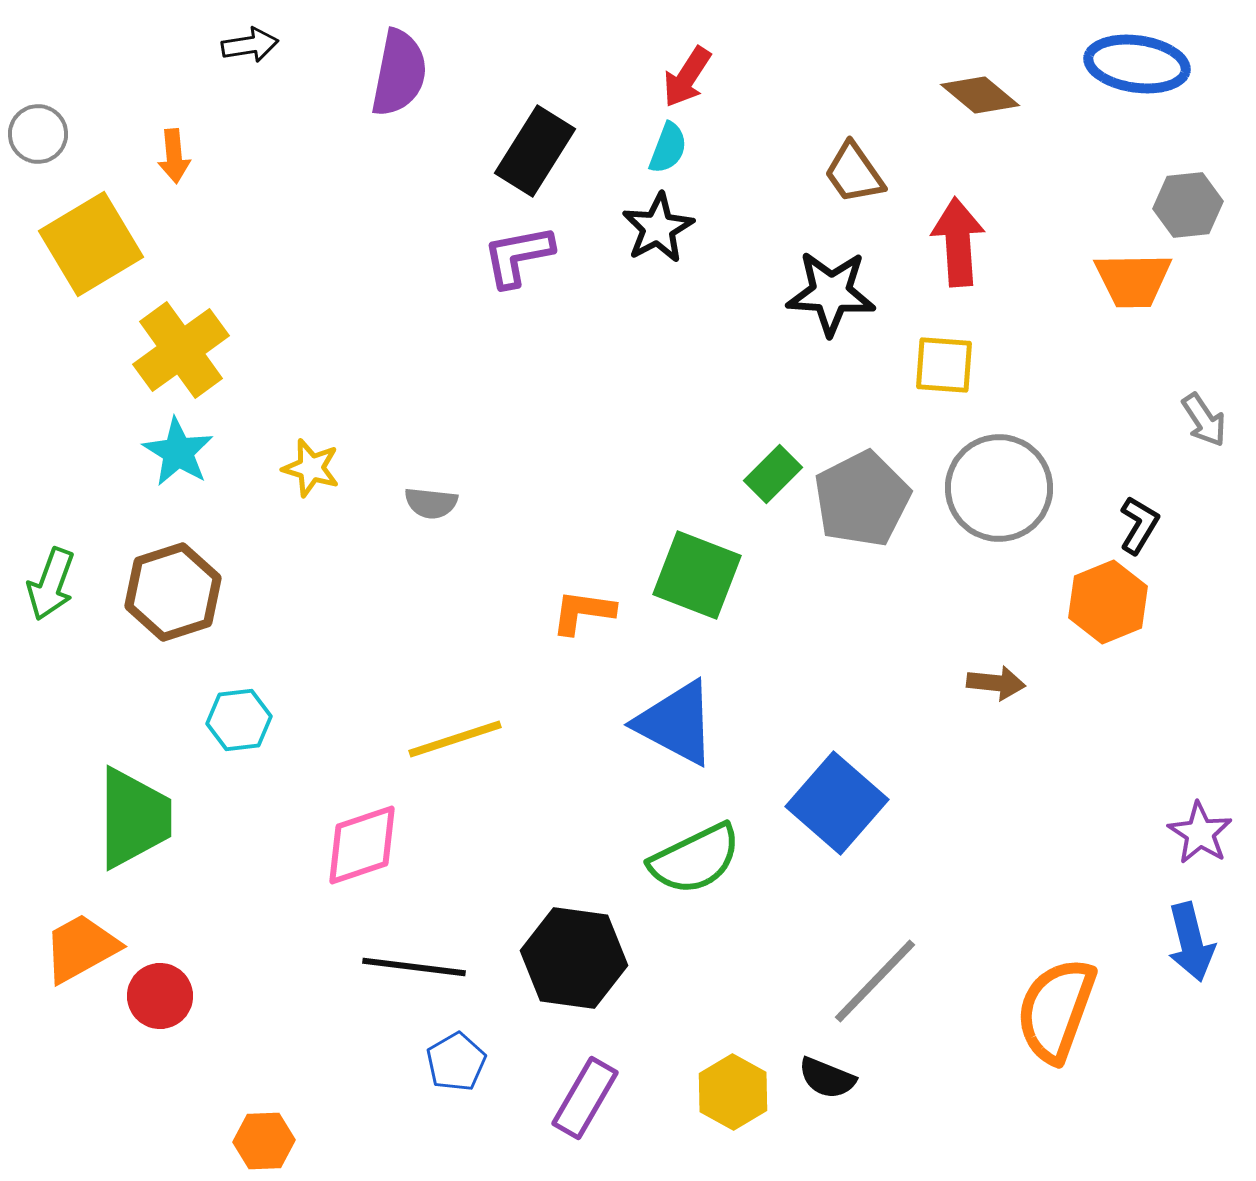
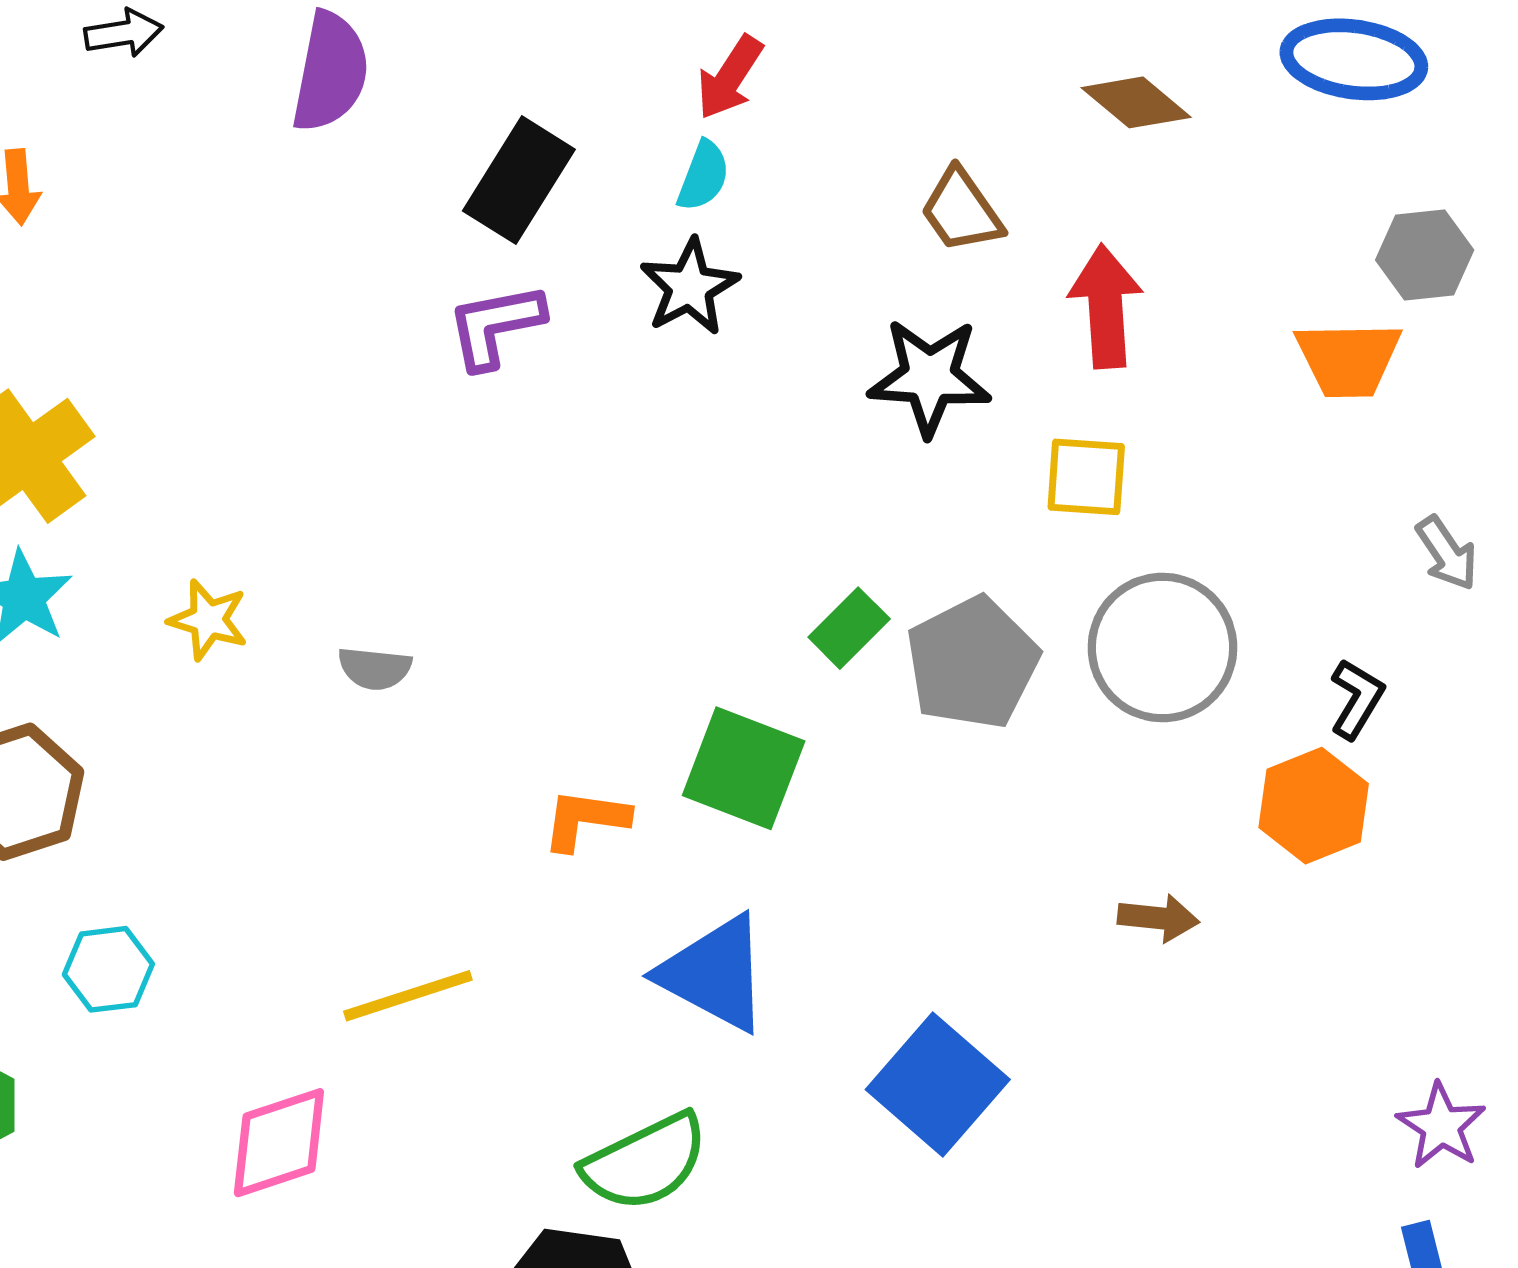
green semicircle: (695, 859) -> (645, 1162), moved

